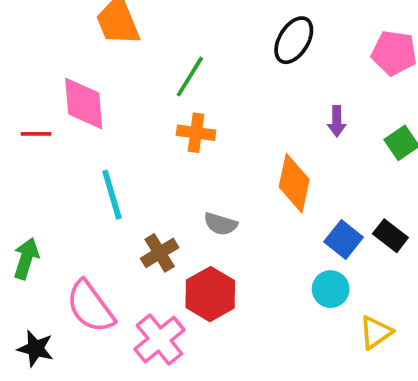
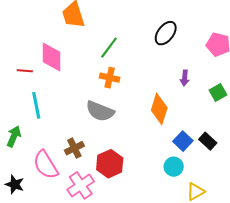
cyan line: (112, 195) -> (36, 105), moved
gray semicircle: (221, 224) -> (100, 111), moved, size x1.6
brown cross: (160, 253) -> (74, 148), moved

